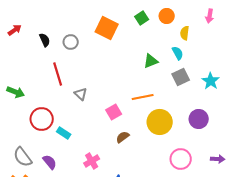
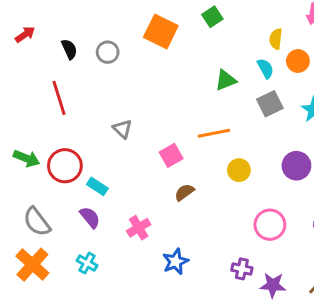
orange circle: (167, 16) -> (298, 61), moved
red line: (58, 74) -> (59, 98), moved
green arrow: (16, 92) -> (27, 158), moved
yellow circle: (160, 122) -> (239, 170), size x0.6
purple semicircle: (50, 162) -> (90, 217), moved

